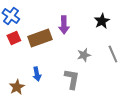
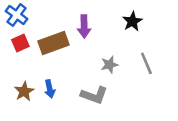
gray L-shape: (72, 79) -> (94, 95), turned 100
brown star: (17, 87) -> (24, 91), moved

